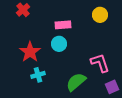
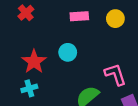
pink rectangle: (63, 25) -> (79, 16), moved
cyan cross: (38, 75) -> (29, 88), moved

